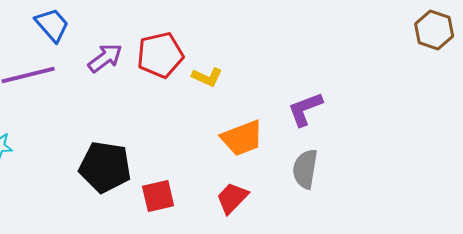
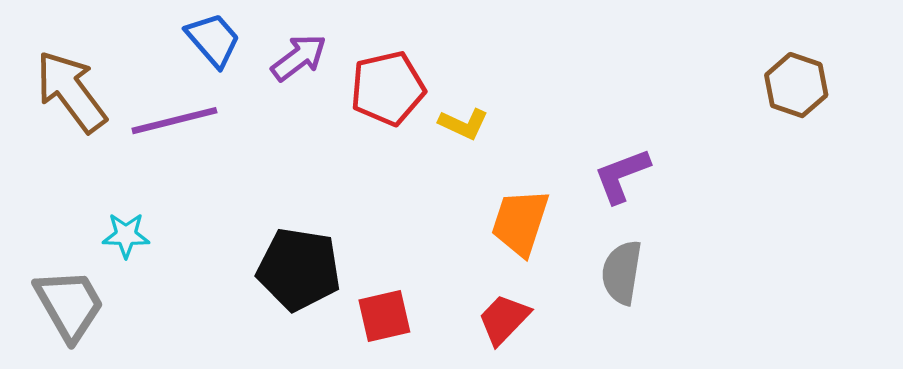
brown hexagon: (434, 30) -> (796, 85), moved
purple arrow: (105, 58) -> (299, 58), moved
orange trapezoid: (242, 138) -> (520, 222), turned 129

